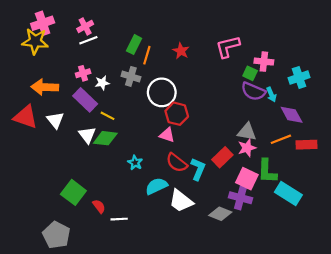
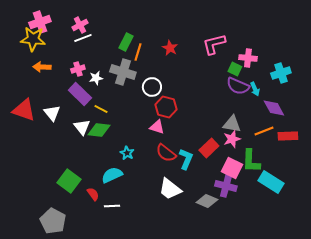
gray cross: (131, 76) -> (123, 72), size x1.4
orange arrow: (45, 87) -> (42, 67), moved, size x0.7
white circle: (162, 92) -> (152, 87), size x0.7
cyan semicircle: (156, 186) -> (112, 175), moved

